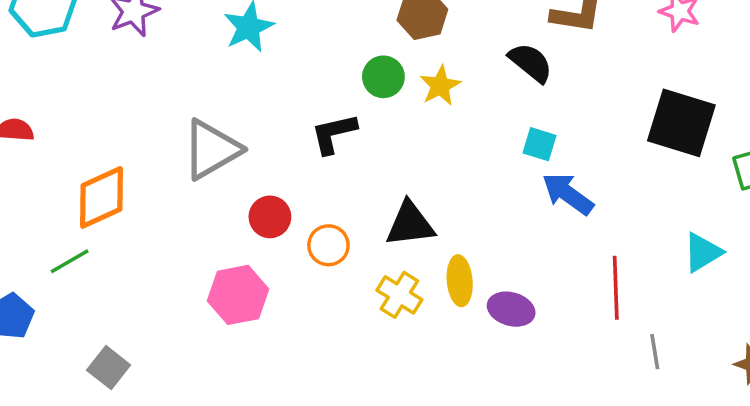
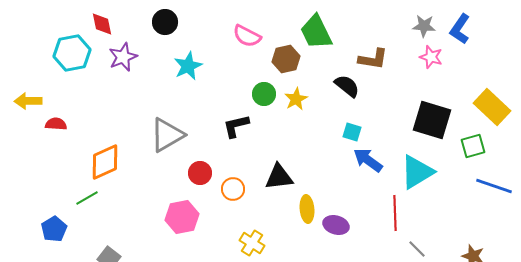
cyan triangle: (703, 252) -> (417, 172), moved, size x1.5
yellow cross: (399, 295) -> (252, 243), moved
gray line: (655, 352) -> (417, 249), turned -36

